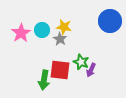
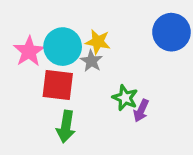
cyan circle: (42, 30) -> (63, 47), size x1.5
red square: (60, 70) -> (58, 85), moved

